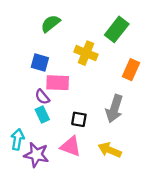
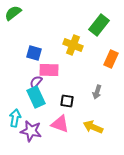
green semicircle: (51, 24) -> (13, 13), moved
purple semicircle: (42, 97) -> (36, 82), turned 80
gray arrow: (114, 109) -> (97, 92), size x0.6
cyan rectangle: (42, 115) -> (36, 97), size x1.5

